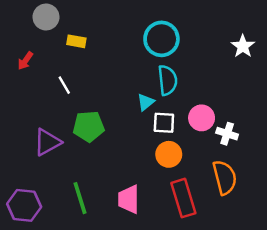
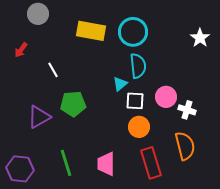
yellow rectangle: (76, 41) -> (91, 31), moved, size x1.8

